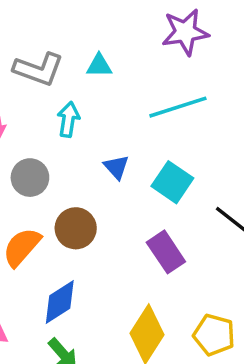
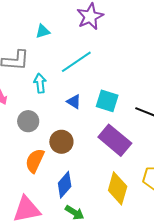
cyan triangle: (99, 66) -> (43, 31), moved
cyan line: (178, 107) -> (76, 62), moved
purple rectangle: (166, 252) -> (115, 140), size x1.4

